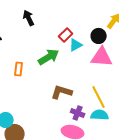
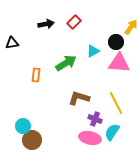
black arrow: (29, 18) -> (46, 24), turned 105
red rectangle: (66, 35) -> (74, 22), moved
cyan semicircle: (100, 115) -> (112, 132), moved, turned -60

